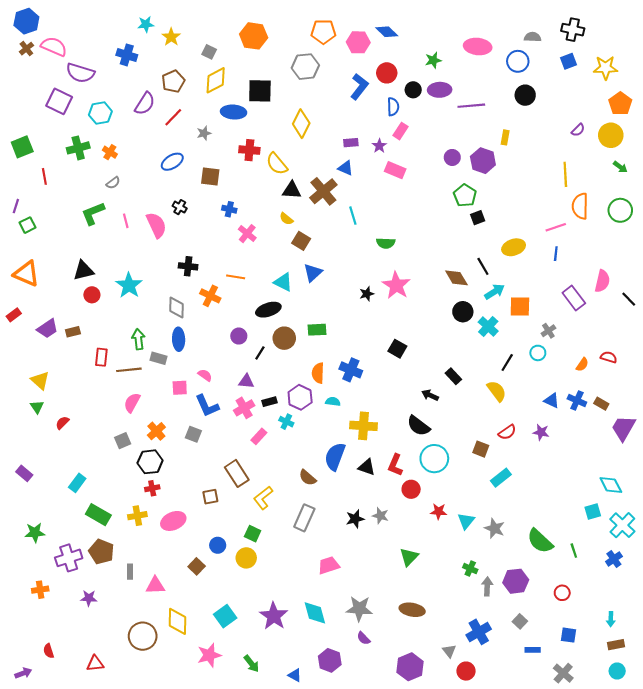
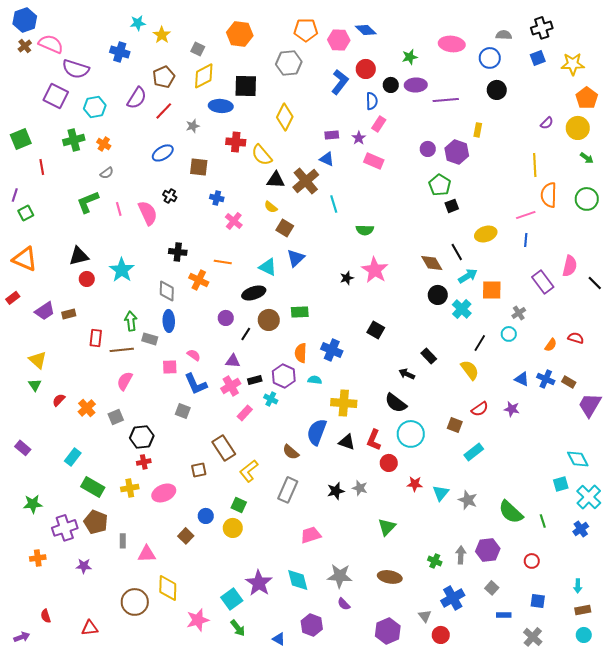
black cross: (573, 30) -> (542, 28), turned -30
orange cross: (156, 431) -> (87, 408), moved
green cross: (470, 569) -> (435, 561), moved
cyan square: (225, 616) -> (232, 599), moved

